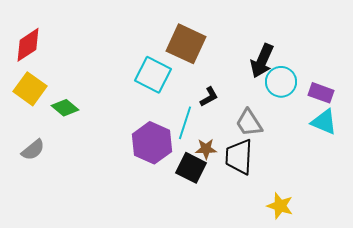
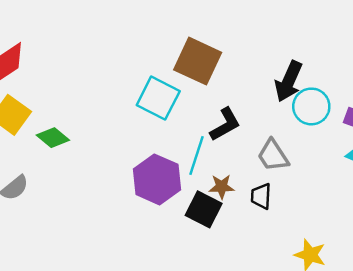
black L-shape: (209, 97) -> (225, 124), size x1.4
black trapezoid: (239, 157) -> (261, 196), size x0.6

